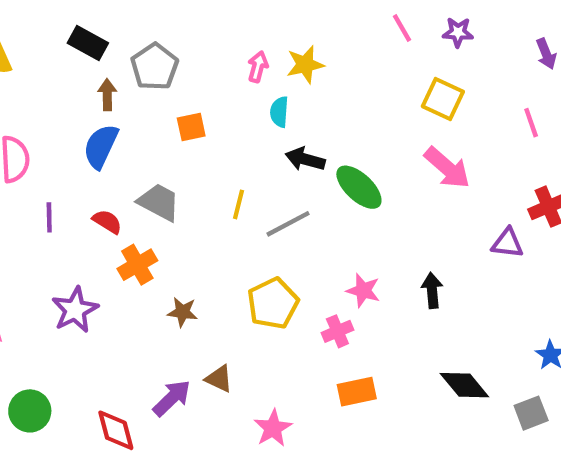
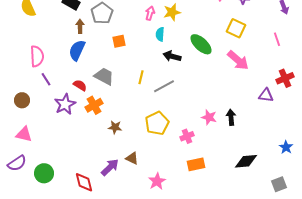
green ellipse: (359, 187) -> (201, 44), moved
purple line: (49, 217) -> (46, 79), moved, turned -32
pink star: (363, 290) -> (209, 117), moved
purple star: (75, 310) -> (65, 104), moved
black diamond: (464, 385) -> (246, 161), turned -55
gray square: (531, 413) -> (279, 184), moved

